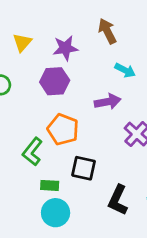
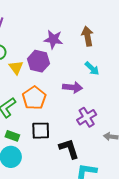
yellow triangle: (22, 43) -> (16, 67), moved, turned -35
black square: (84, 168) -> (41, 131), turned -30
black L-shape: (118, 200) -> (69, 149), moved, turned 120

